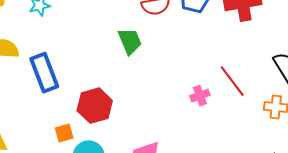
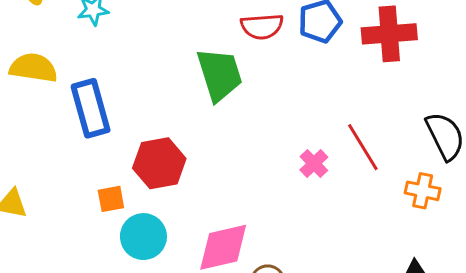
green trapezoid: (130, 41) -> (220, 75), size x1.4
pink cross: (200, 96) -> (314, 164), turned -30

